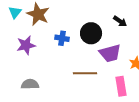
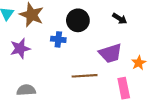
black circle: (91, 33) -> (78, 20), moved

